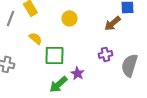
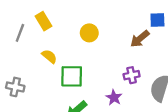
purple star: (77, 73) -> (114, 97), moved

